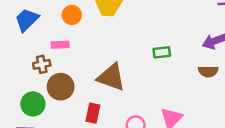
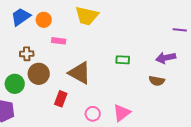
orange circle: (72, 15) -> (44, 20), moved
pink rectangle: (60, 45) -> (59, 41), moved

